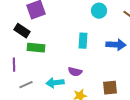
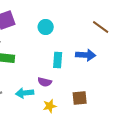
cyan circle: (99, 11) -> (46, 27), moved
cyan rectangle: (83, 41) -> (58, 60), moved

